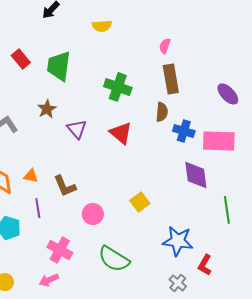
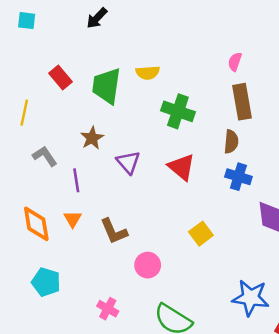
yellow semicircle: (102, 26) -> (148, 73), moved
blue cross: (184, 131) -> (238, 177), moved
orange triangle: (31, 176) -> (73, 219), turned 49
yellow square: (140, 202) -> (201, 234), moved
purple line: (38, 208) -> (76, 180), moved
pink cross: (60, 250) -> (108, 309), size x0.7

